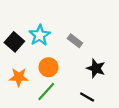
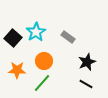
black star: (96, 68) -> (87, 62), turned 30
black line: (87, 97) -> (86, 84), moved

